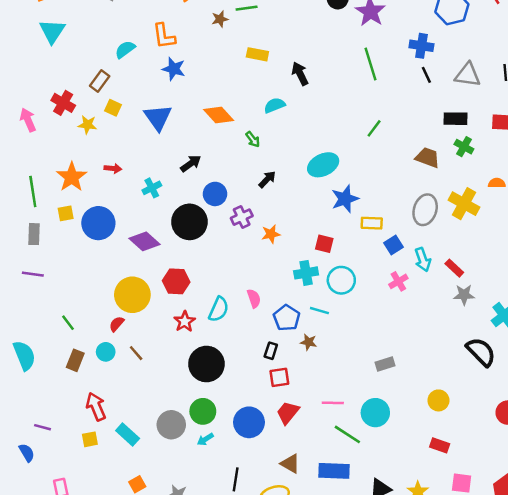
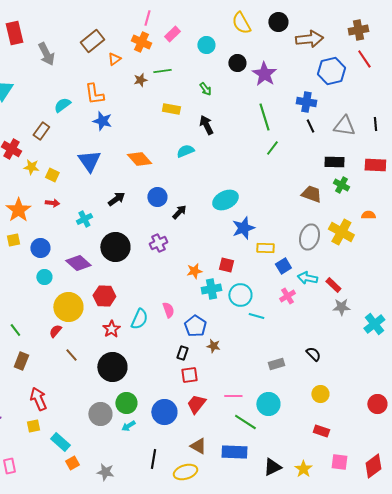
yellow square: (113, 108) -> (52, 175), moved
green line: (374, 128) -> (272, 148), moved
green arrow: (253, 139) -> (205, 89), moved
blue circle: (215, 194) -> (157, 197), moved
blue circle: (98, 223) -> (40, 248), size x0.7
orange star: (271, 234) -> (194, 271), moved
cyan arrow: (423, 260) -> (307, 278), turned 120
cyan line: (319, 311) -> (256, 316), moved
cyan circle: (106, 352) -> (44, 277), moved
black semicircle: (481, 352) -> (313, 354), moved, size x0.6
black circle: (206, 364) -> (112, 367), moved
cyan rectangle: (128, 434) -> (60, 442), moved

